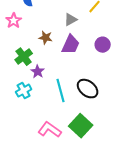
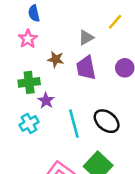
pink star: (14, 21) -> (28, 39), moved
purple trapezoid: (71, 45) -> (86, 68), turned 145
green cross: (24, 57) -> (29, 82), turned 30

